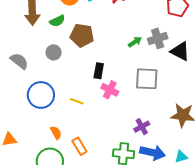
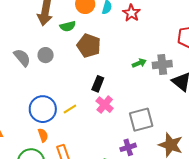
gray circle: (54, 52) -> (46, 55), moved
gray square: (147, 79) -> (141, 120), moved, turned -30
blue circle: (41, 95) -> (43, 109), moved
yellow line: (77, 101) -> (70, 109), turned -64

